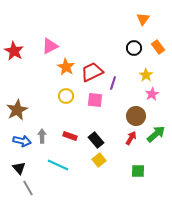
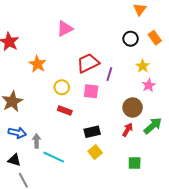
pink triangle: (50, 46) -> (65, 29), moved
orange star: (66, 67) -> (37, 64), moved
gray arrow: (42, 136) -> (36, 141), moved
red rectangle: (70, 136) -> (65, 111), moved
black rectangle: (96, 140) -> (92, 132), turned -63
black triangle: (19, 168) -> (14, 160), turned -32

